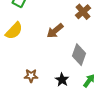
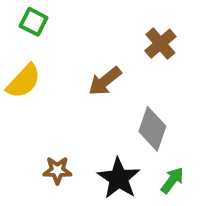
black star: (62, 80) -> (119, 178), size x1.5

